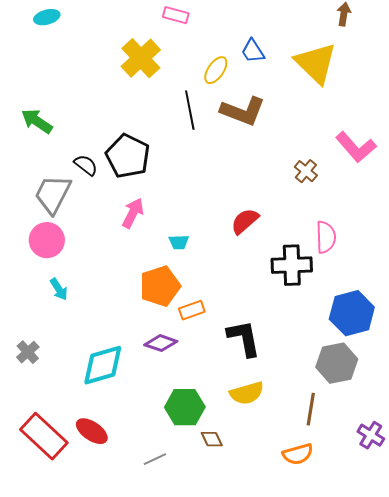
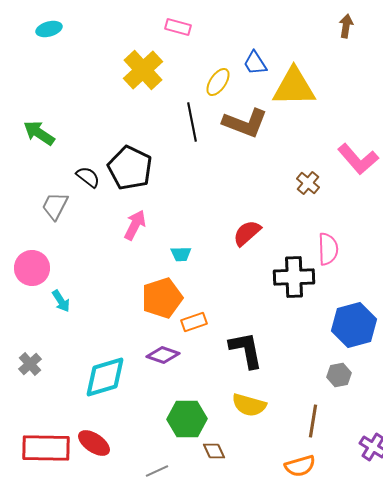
yellow triangle: (316, 63) -> (294, 87), moved, turned -45
gray trapezoid: (53, 194) -> (55, 206), size x0.7
pink circle: (47, 240) -> (32, 268), moved
gray hexagon: (337, 363) -> (339, 375), size x0.6
yellow semicircle: (247, 393) -> (249, 405), turned 32
red rectangle: (44, 436) -> (46, 448), turned -42

